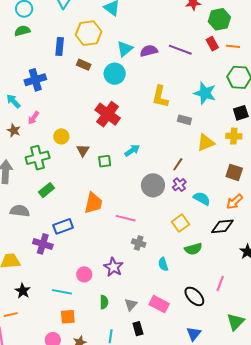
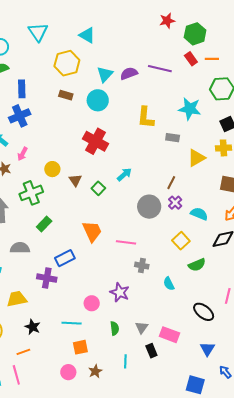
blue rectangle: (60, 47) -> (22, 89), moved
green square: (105, 161) -> (98, 188), turned -32
orange trapezoid: (93, 203) -> (92, 231), turned -30
pink rectangle: (159, 304) -> (170, 335), moved

